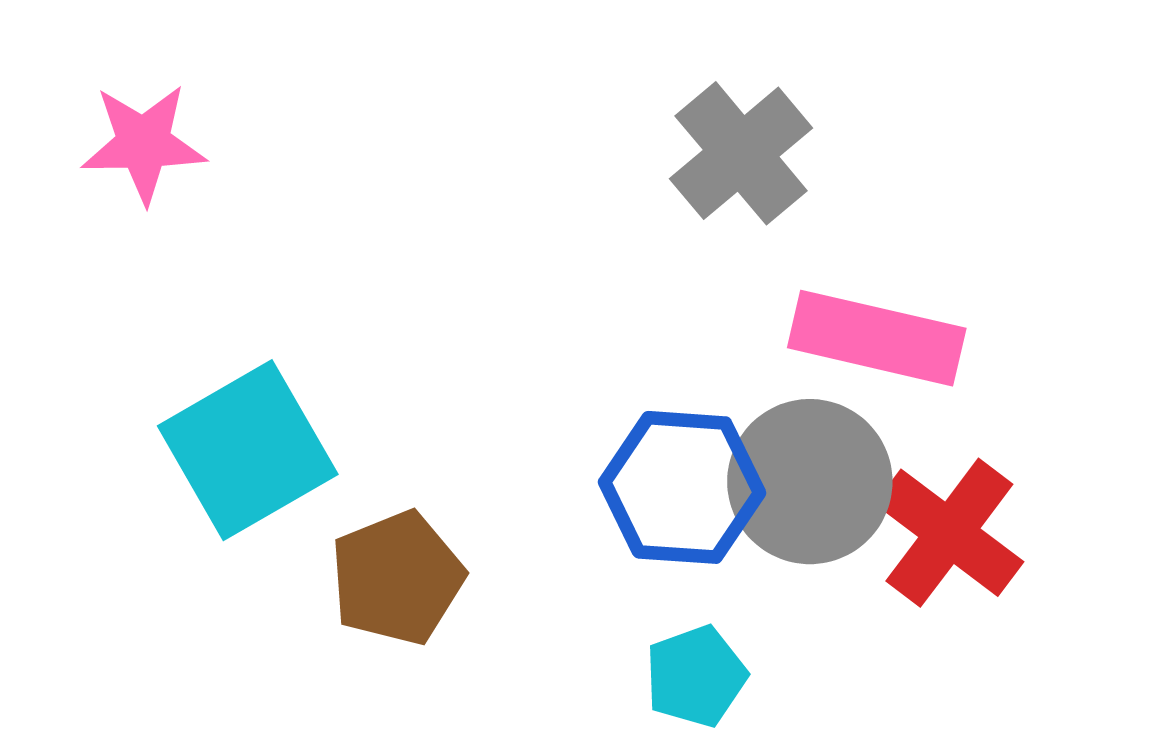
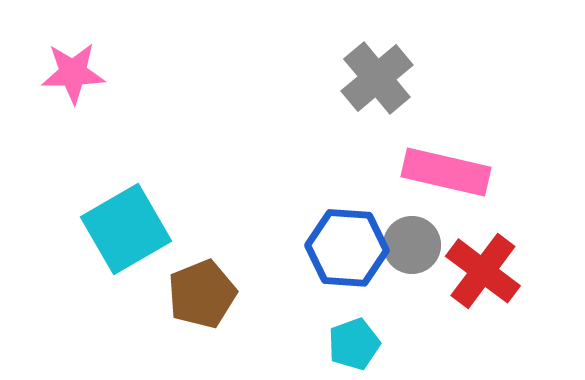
gray circle: (810, 482) -> (412, 245), size x0.7

